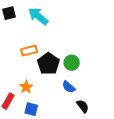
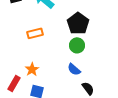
black pentagon: (48, 64) -> (78, 23), moved

